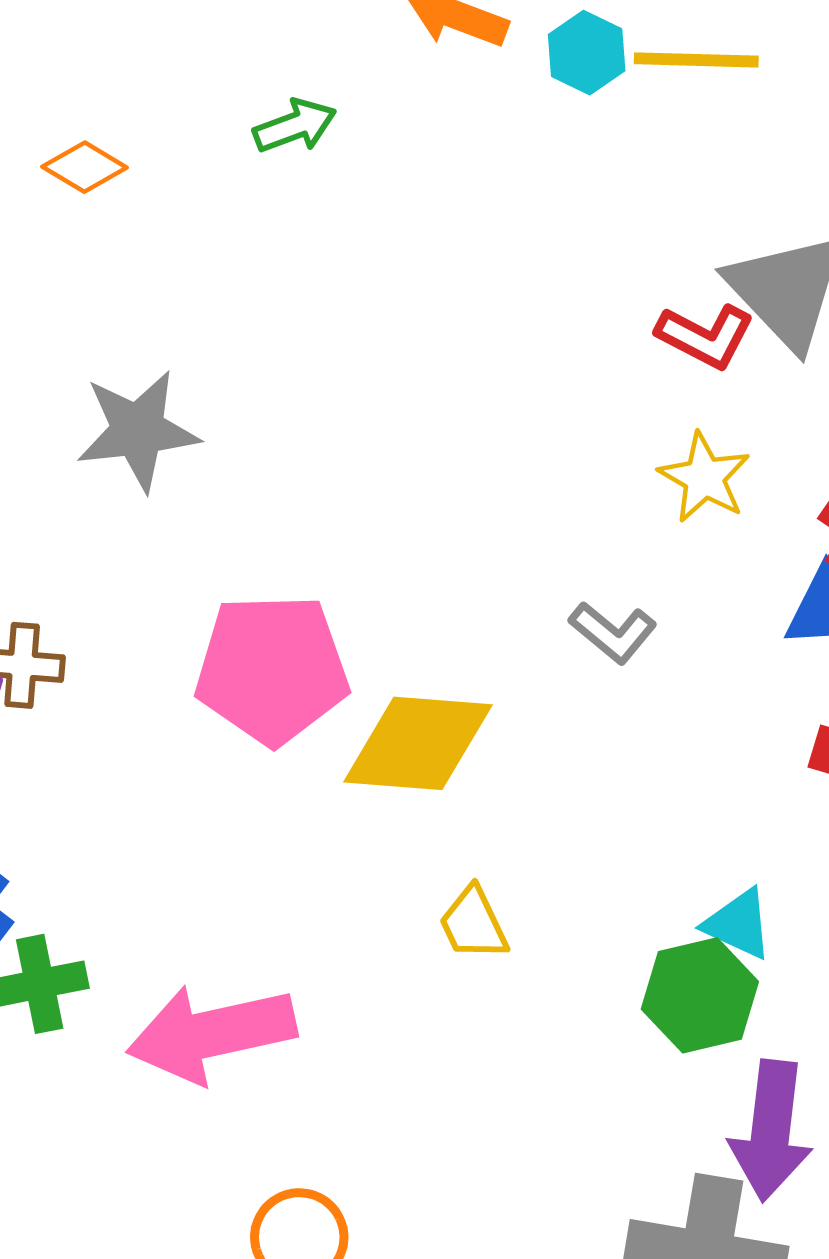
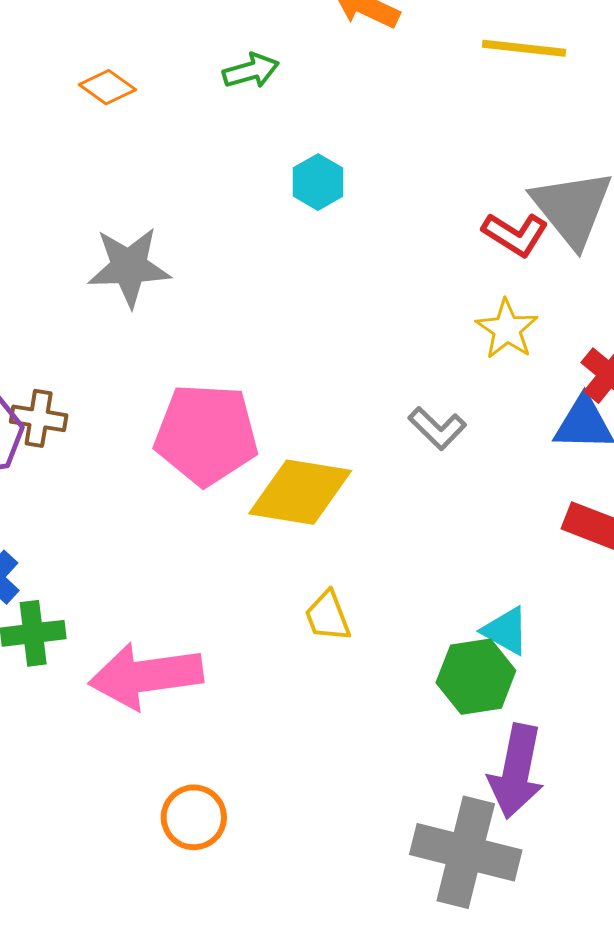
cyan hexagon: (587, 53) -> (318, 182), moved

